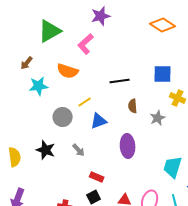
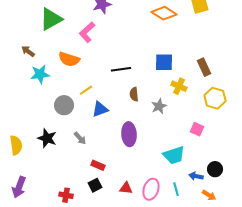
brown arrow: (27, 63) -> (28, 51), turned 88
cyan trapezoid: (173, 167) -> (174, 155), turned -125

